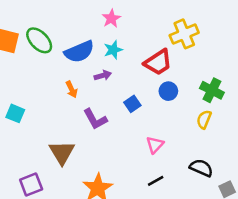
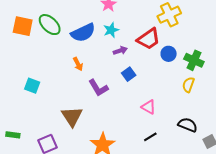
purple arrow: (103, 75) -> (120, 51), moved
blue circle: (168, 91) -> (169, 54), moved
pink triangle: (155, 145) -> (149, 107), turned -42

